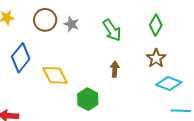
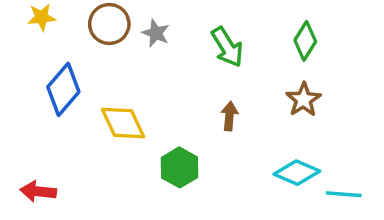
cyan diamond: (169, 83) -> (297, 173), moved

